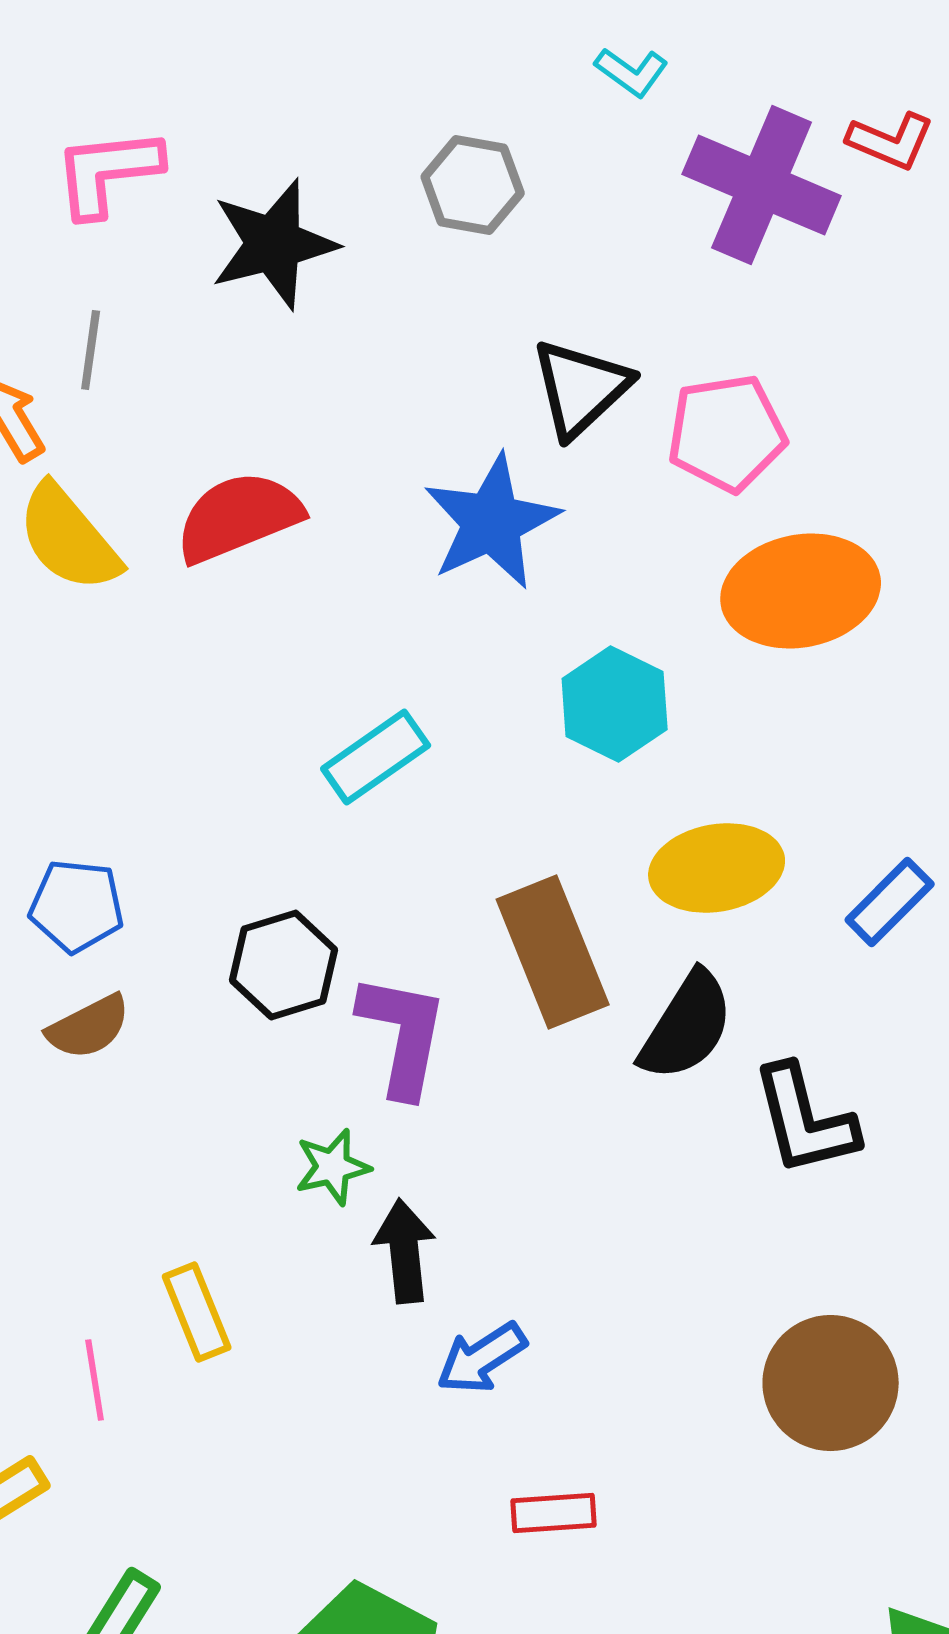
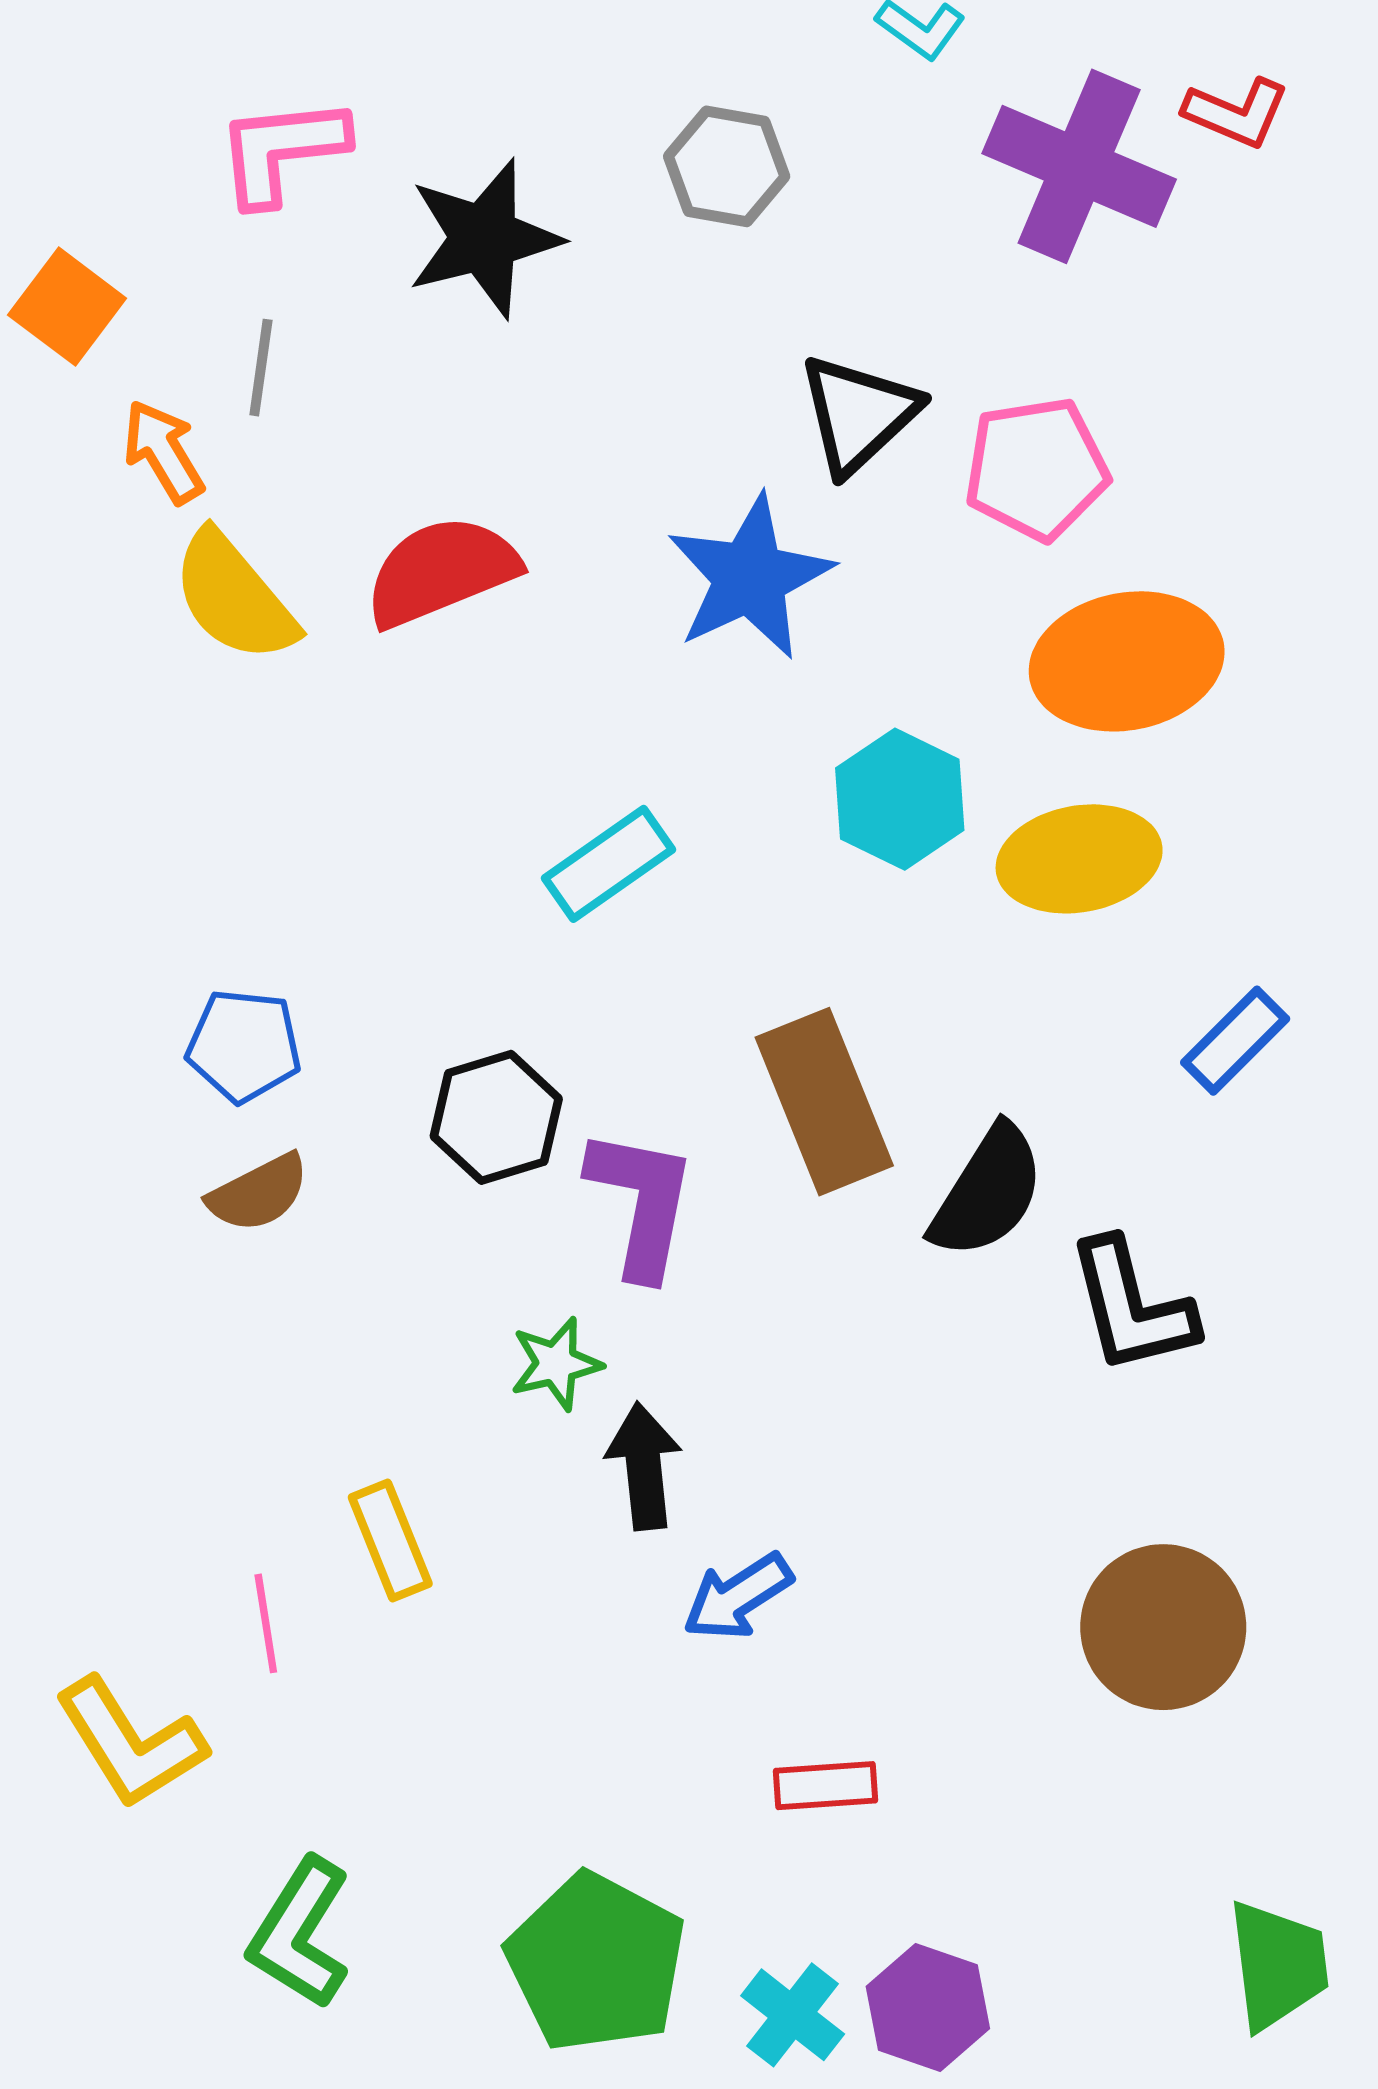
yellow ellipse: (717, 868) -> (1079, 859), moved

